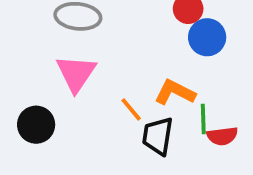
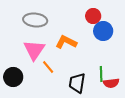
orange L-shape: (175, 92) -> (66, 42), moved
orange line: (131, 109) -> (48, 67), moved

